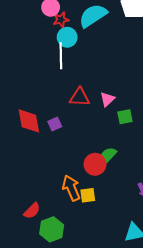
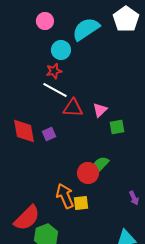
red star: (61, 20) -> (54, 71), moved
white line: (61, 56) -> (55, 90), moved, turned -60
red semicircle: (32, 211) -> (27, 218), size x1.6

